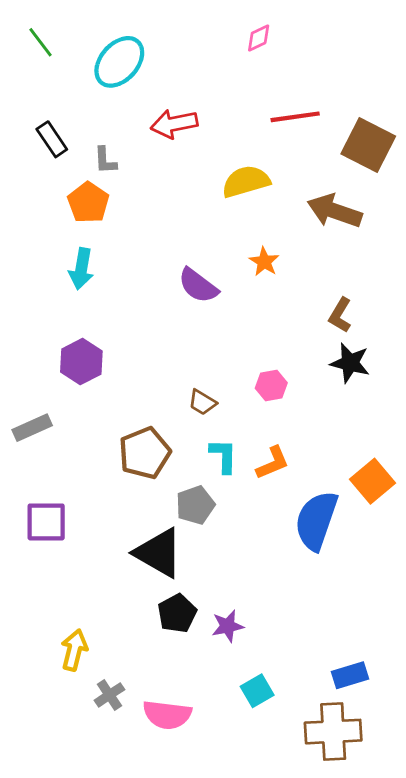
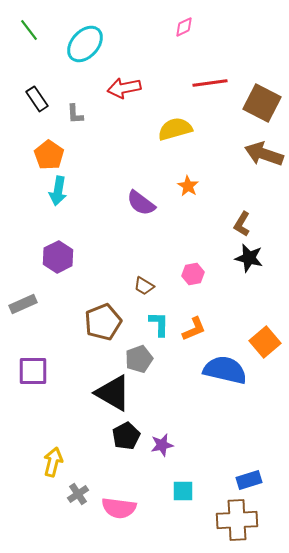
orange pentagon: (88, 203) -> (49, 155), moved
brown arrow: (335, 211) -> (264, 154), moved
blue semicircle: (316, 521) -> (225, 370), turned 84
cyan square: (257, 691) -> (183, 491), turned 30

